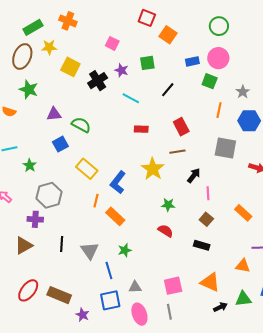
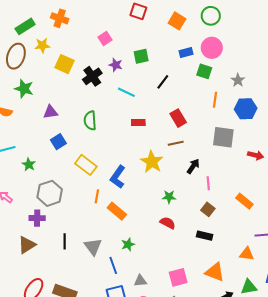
orange square: (168, 35) -> (177, 21), moved
pink square: (112, 43) -> (105, 38), turned 32
green semicircle: (81, 125) -> (90, 121), moved, turned -120

